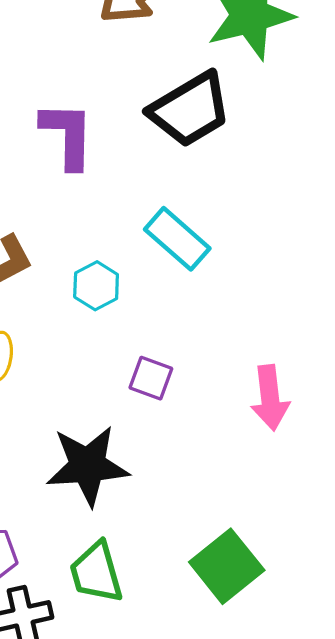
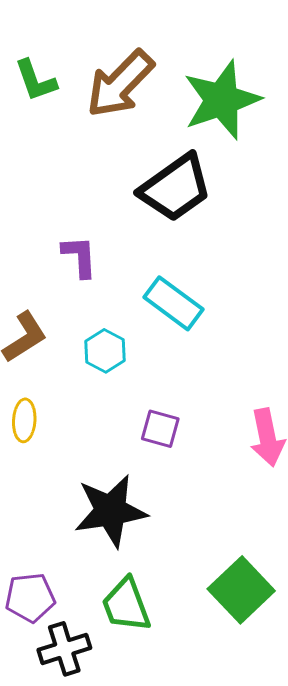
purple L-shape: (67, 135) -> (80, 257), moved, size x0.7

